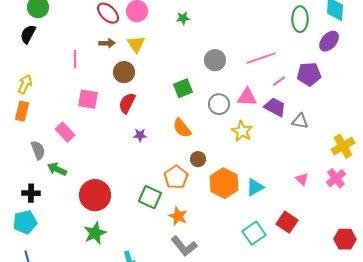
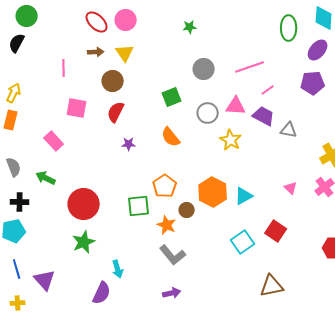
green star: (183, 18) -> (190, 27), moved
purple pentagon: (309, 74) -> (313, 83), moved
gray semicircle: (38, 150) -> (14, 167), moved
brown circle: (198, 159) -> (187, 210), moved
green square: (150, 197) -> (139, 206), turned -30

